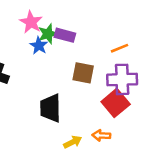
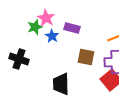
green star: (48, 34) -> (35, 27), moved

